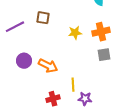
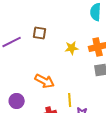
purple circle: (24, 61) -> (17, 101), moved

